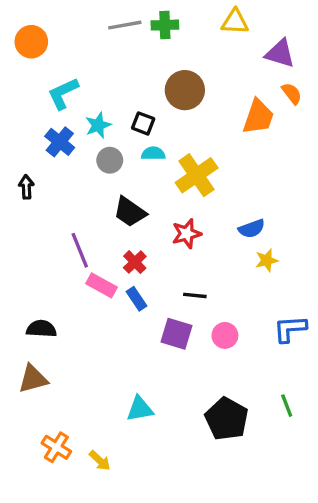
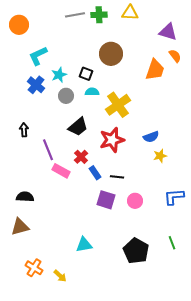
yellow triangle: (235, 22) -> (130, 13), moved
black arrow: (26, 187) -> (24, 130), moved
black trapezoid: (130, 212) -> (78, 127), turned -75
red star: (187, 234) -> (112, 140), size x1.4
blue rectangle: (136, 299) -> (95, 173), moved

